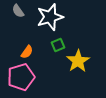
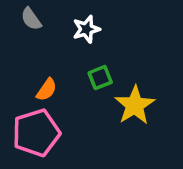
white star: (50, 17) -> (86, 29), size x0.6

